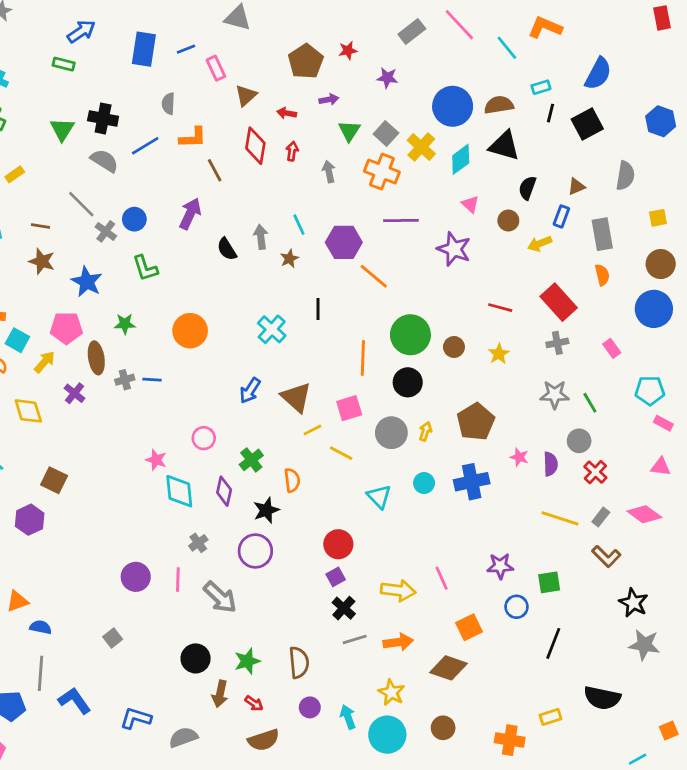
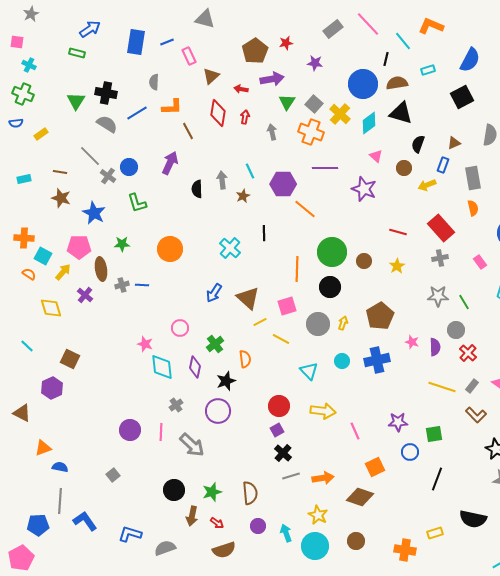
purple arrow: (329, 99) -> (272, 79), size x1.6
black line: (551, 113) -> (386, 59), moved
black semicircle: (227, 249) -> (197, 189), turned 30
yellow arrow: (398, 590) -> (323, 411), moved

